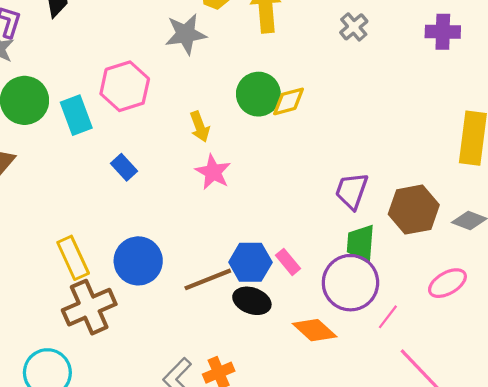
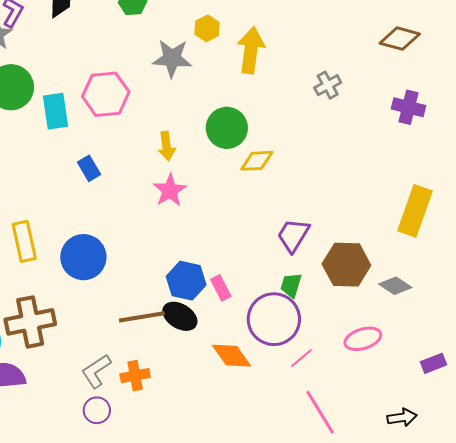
yellow diamond: (289, 101) -> (257, 161), moved
green trapezoid: (361, 243) -> (291, 285), size x0.7
brown line: (208, 279) -> (142, 317), moved
brown cross: (89, 307) -> (30, 322), moved

